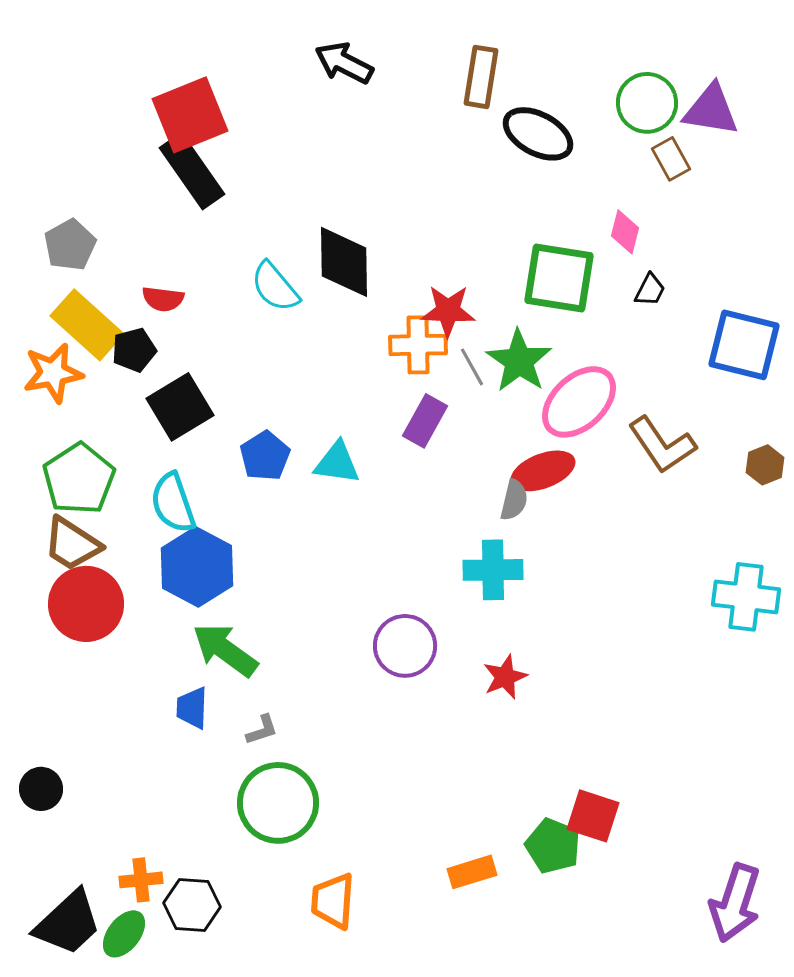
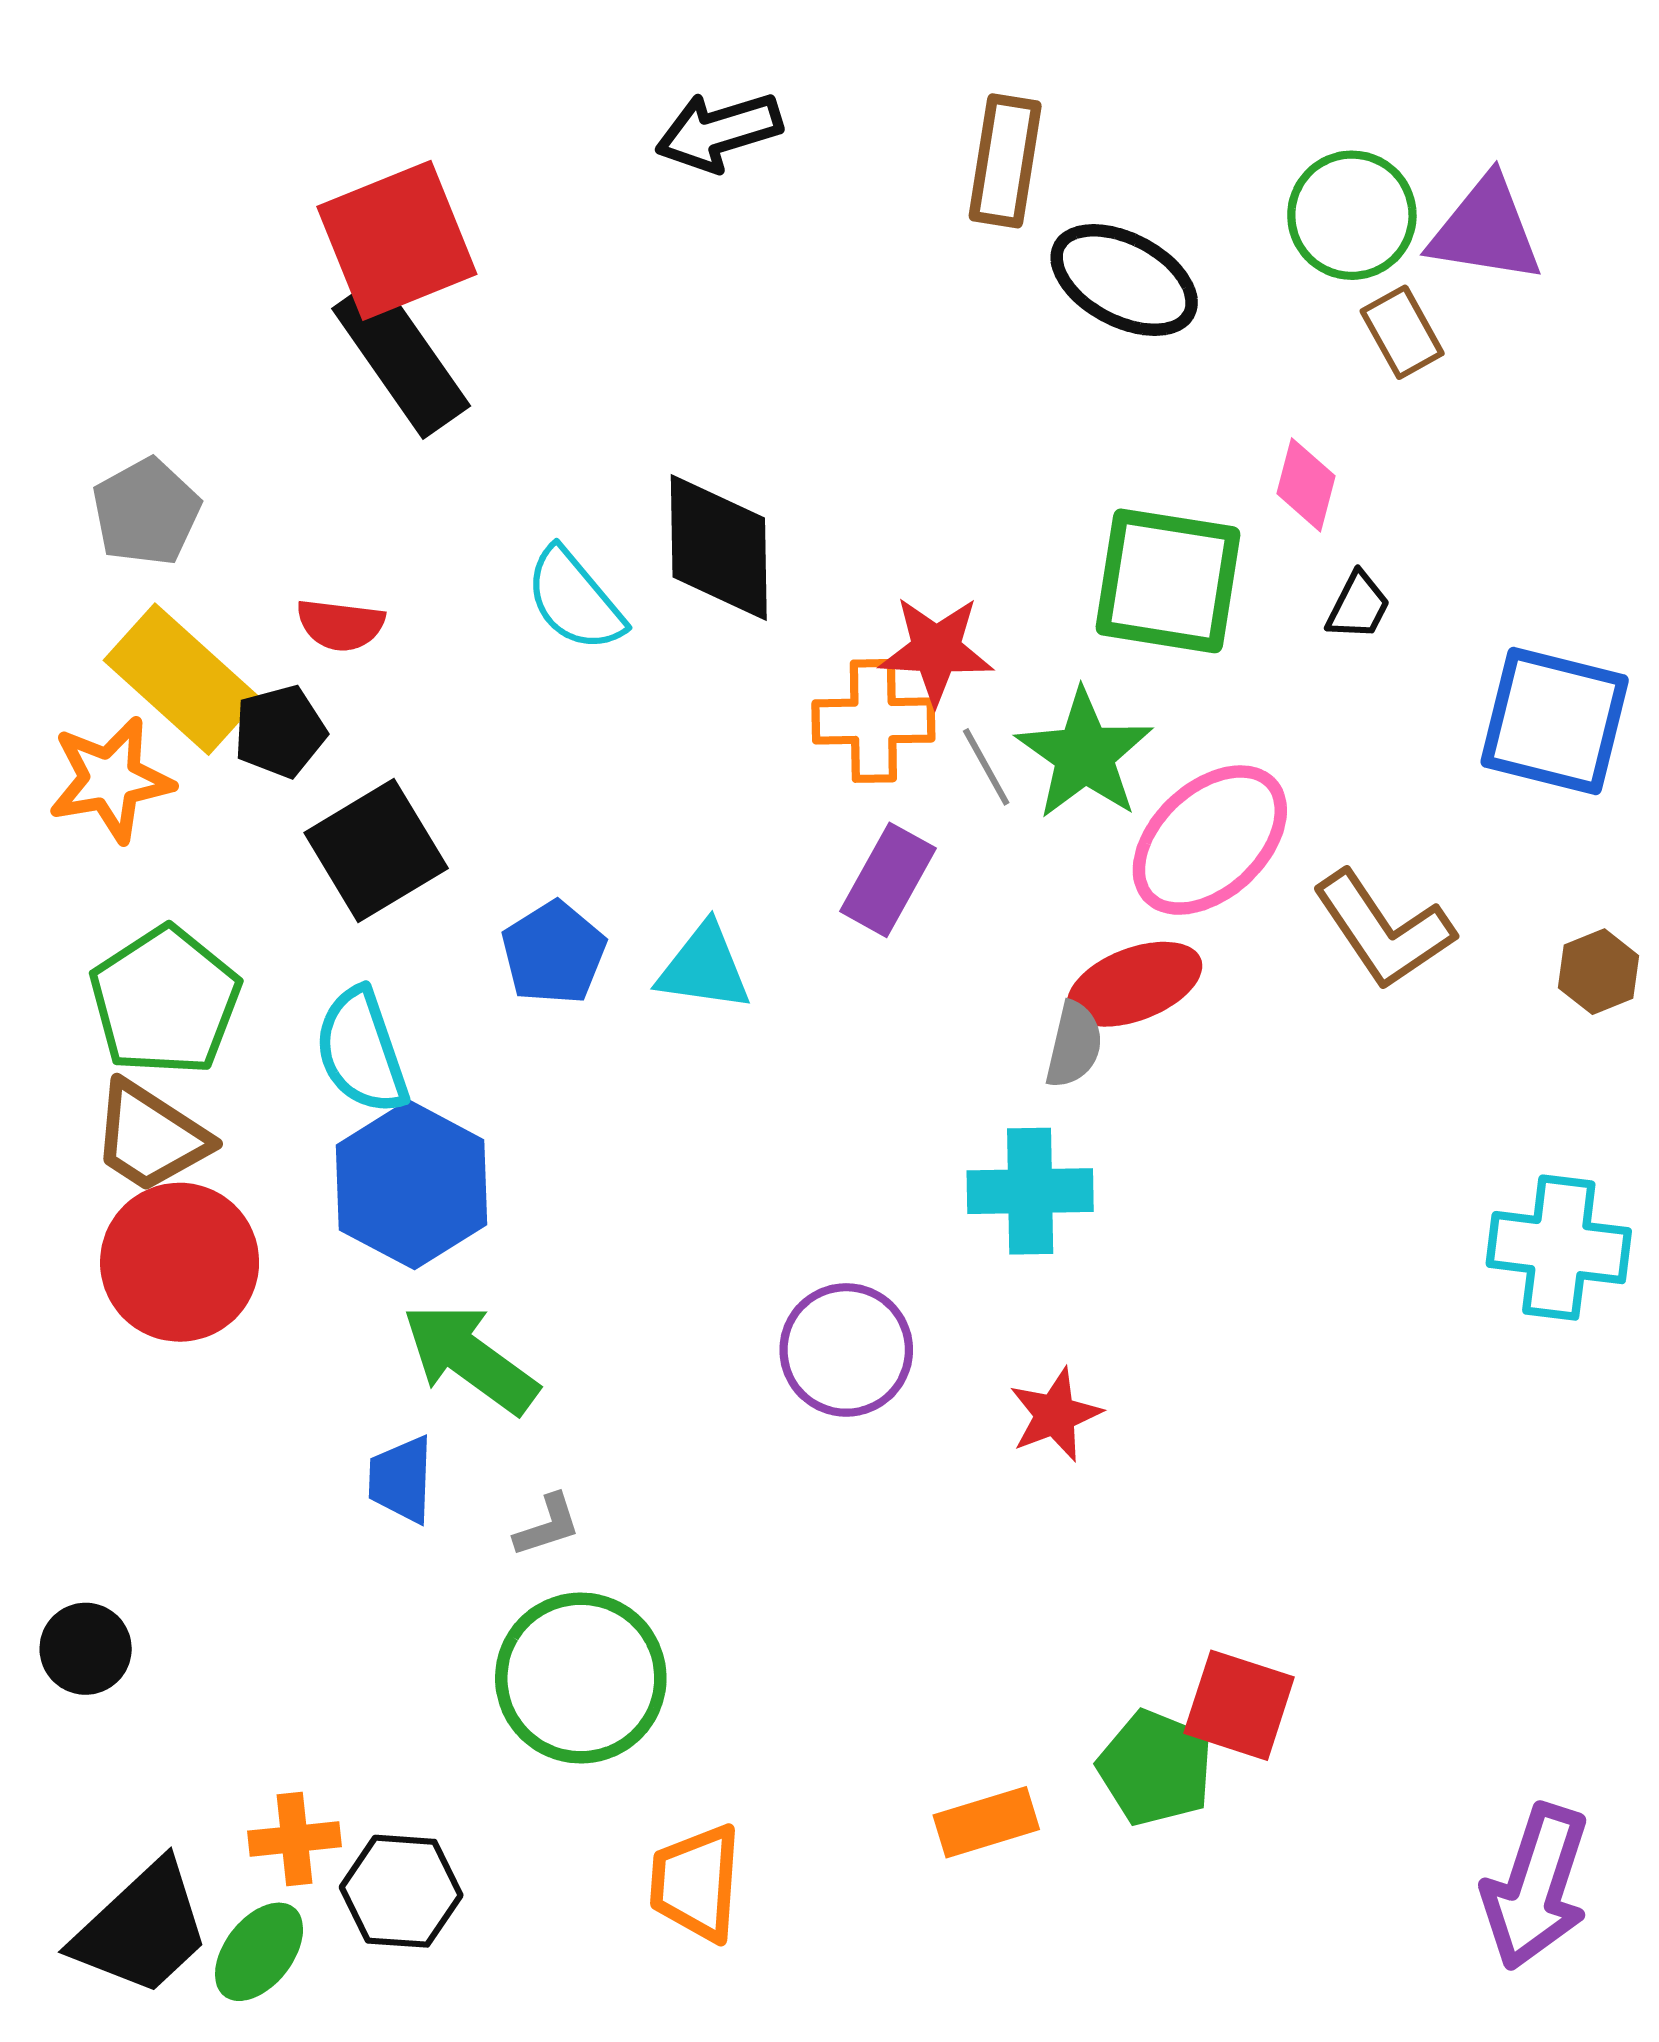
black arrow: (344, 63) -> (719, 132), turned -44

